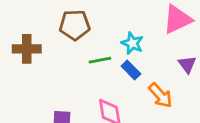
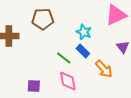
green line: (100, 60) -> (64, 58), moved, turned 49

